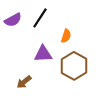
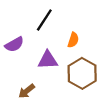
purple semicircle: (13, 20) -> (14, 44), moved

